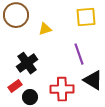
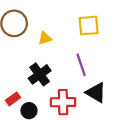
black cross: (27, 63) -> (40, 74), moved

